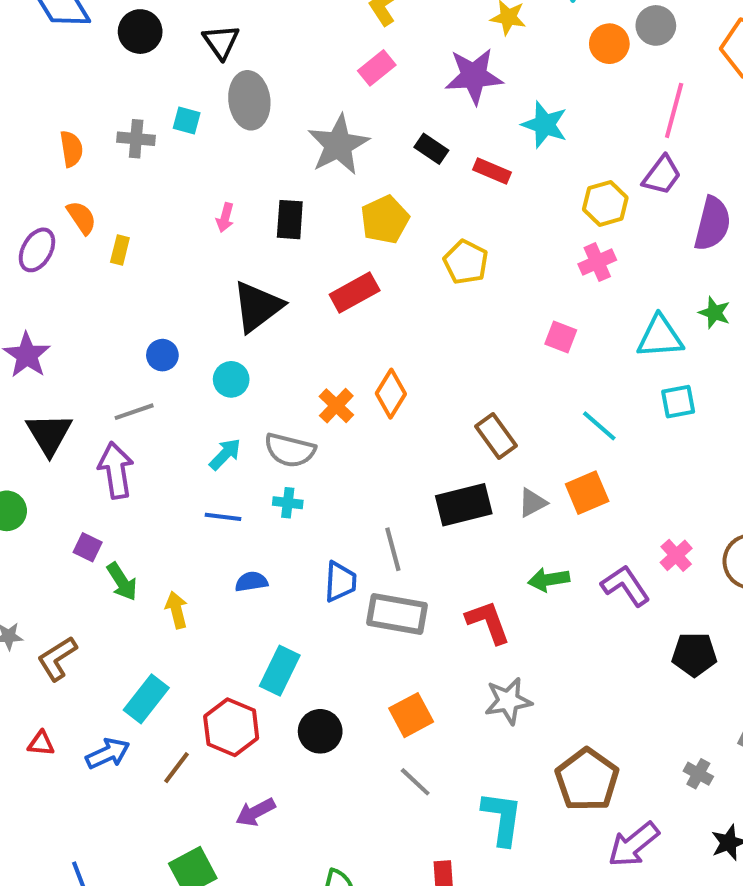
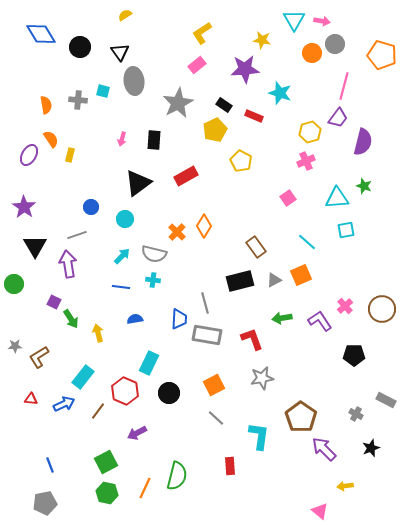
yellow pentagon: (385, 220) -> (215, 130), moved
pink square: (561, 337) -> (288, 198), turned 35
purple arrow: (634, 845) -> (324, 449), turned 84

